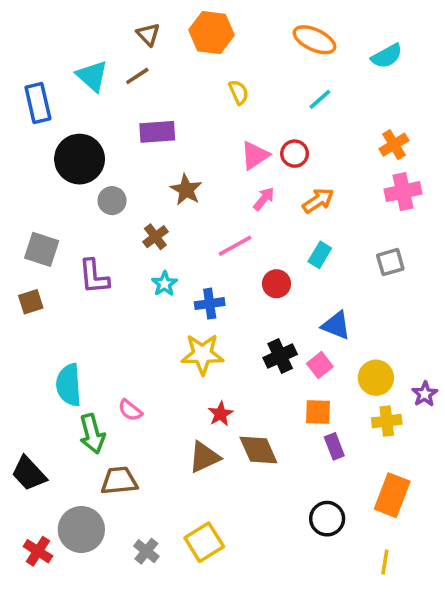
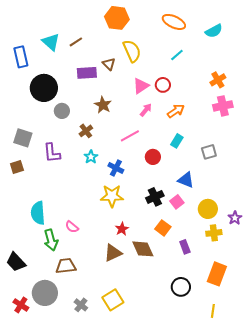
brown triangle: (148, 34) -> (109, 64), moved
yellow semicircle: (239, 92) -> (132, 51), size x1.6
gray square: (390, 262) -> (209, 152), moved
blue cross: (210, 304) -> (116, 168), turned 35
orange square: (318, 412) -> (163, 228), moved, turned 35

